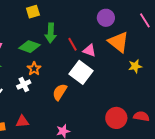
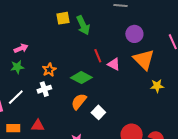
green arrow: (51, 33) -> (83, 25), moved, turned -36
green diamond: (29, 47) -> (81, 78), moved
orange star: (34, 69) -> (49, 70), moved
white square: (81, 72) -> (98, 112), moved, size x0.6

